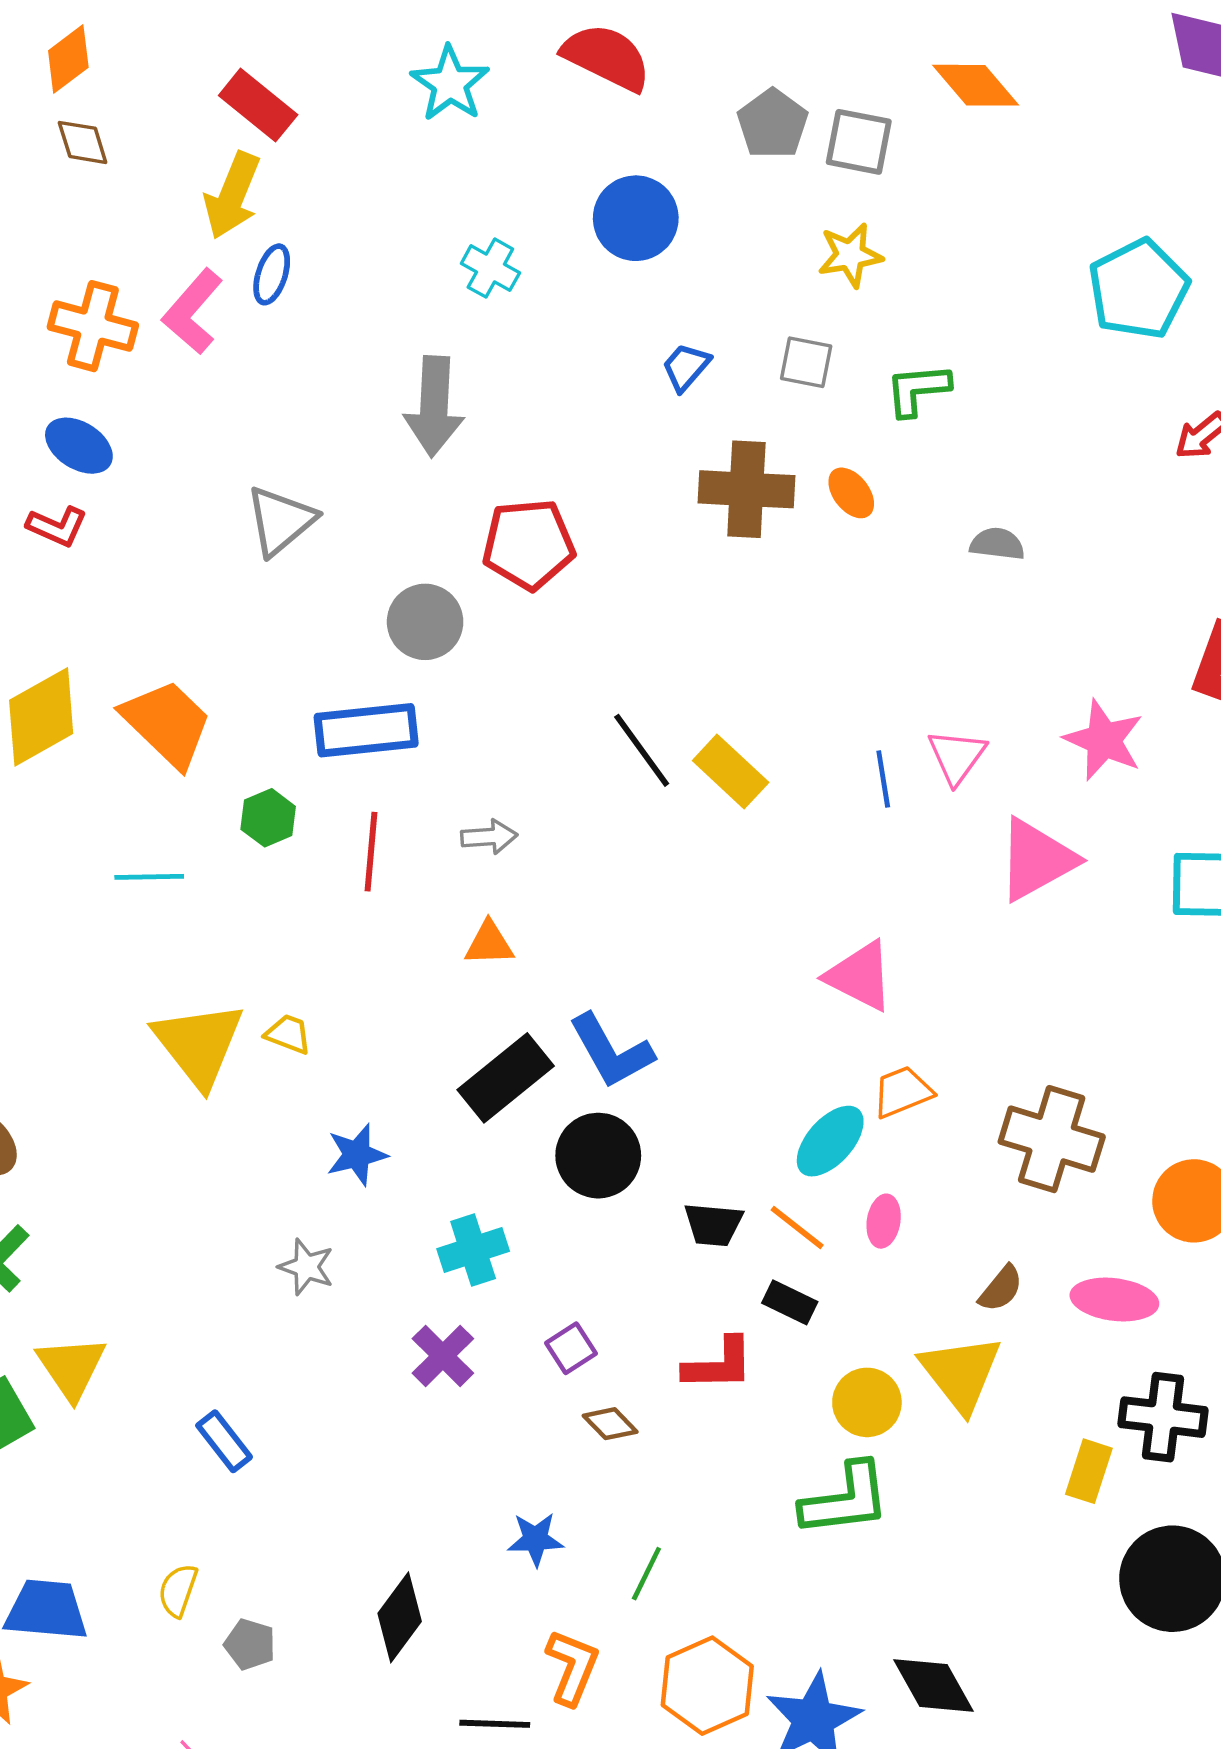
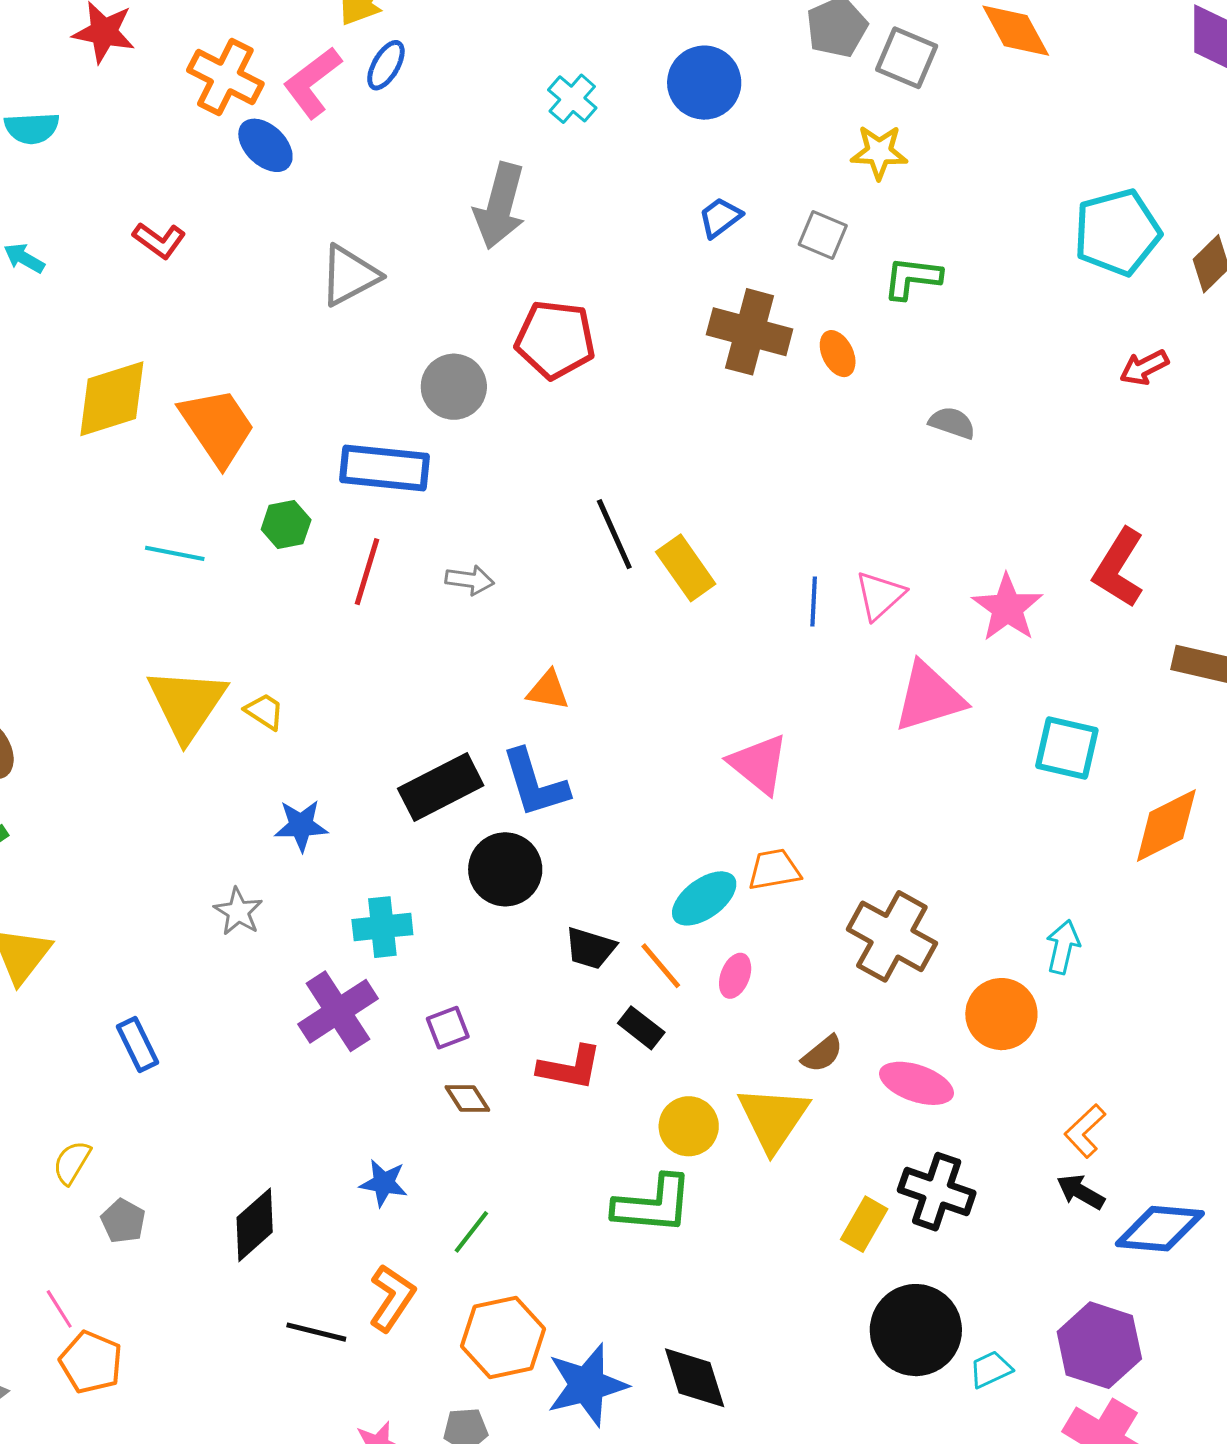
blue ellipse: (79, 446) -> (265, 145), moved
orange triangle: (489, 943) -> (548, 690), moved
purple cross: (443, 1356) -> (338, 1011), size x1.4

